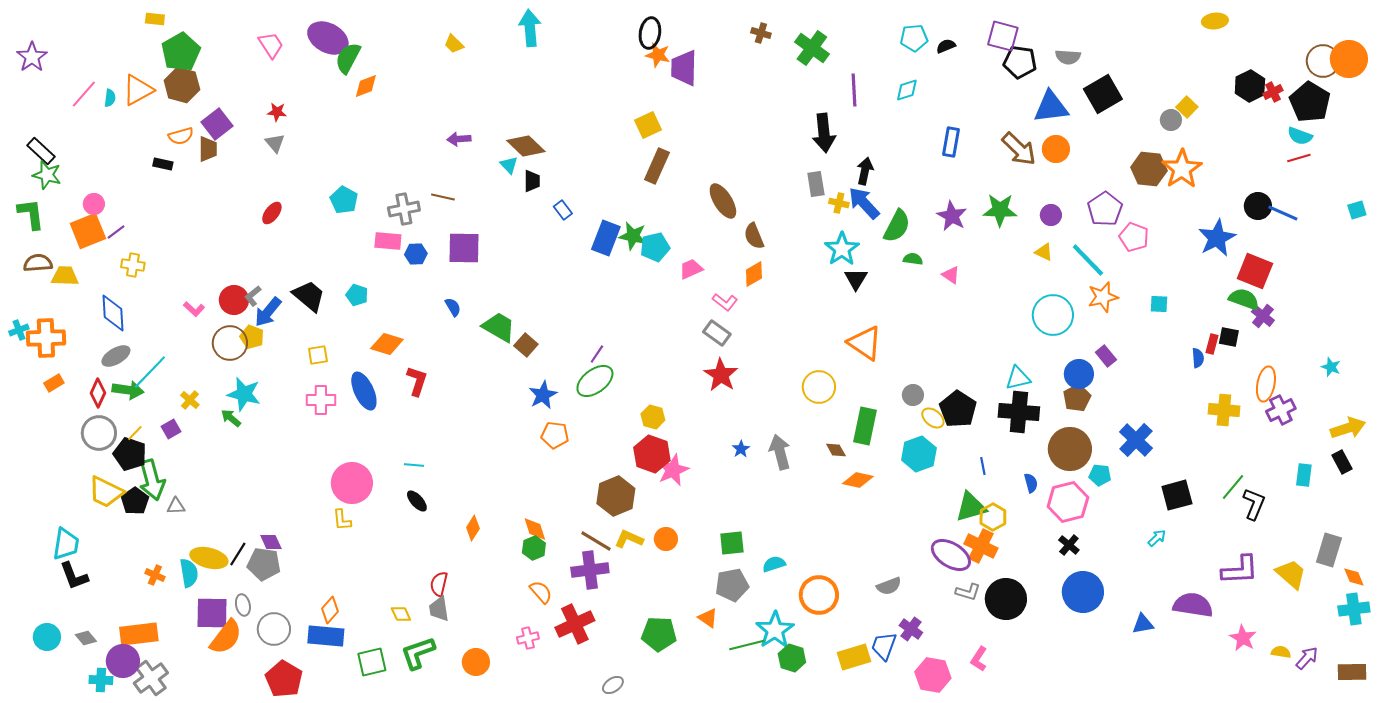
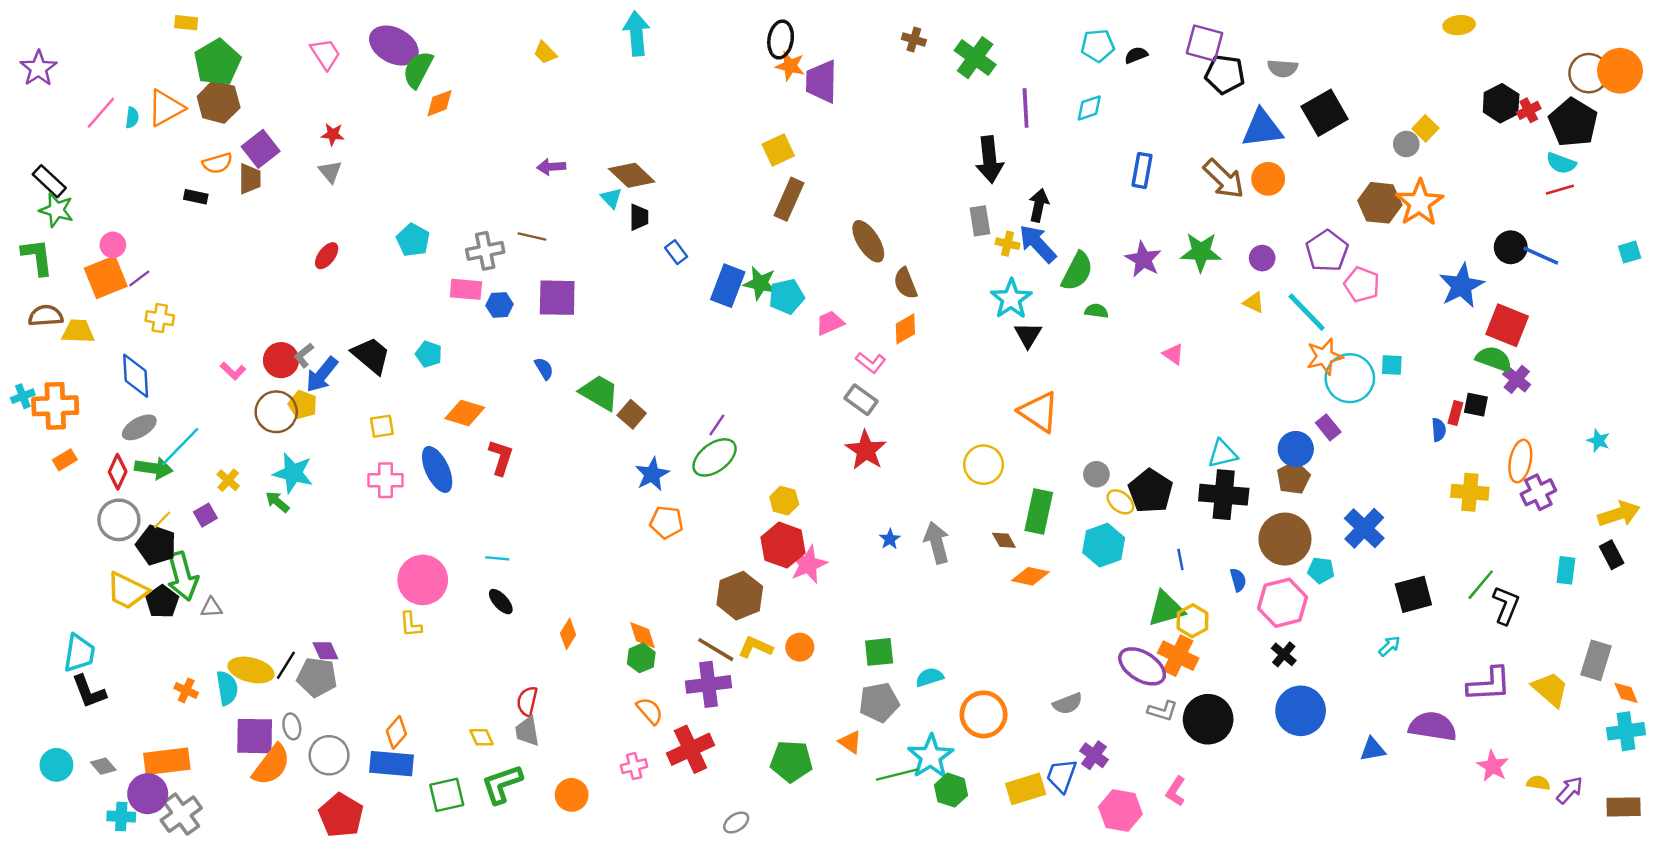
pink triangle: (951, 275) -> (1173, 354), moved
cyan circle: (1053, 315) -> (1350, 378), moved

